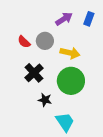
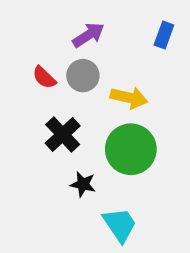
purple arrow: (64, 19) -> (88, 35), moved

